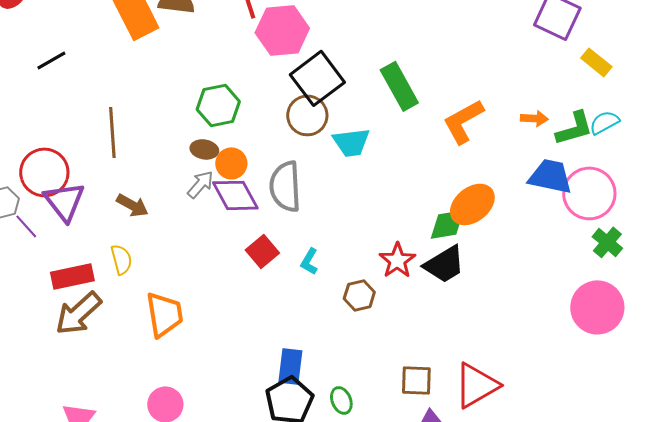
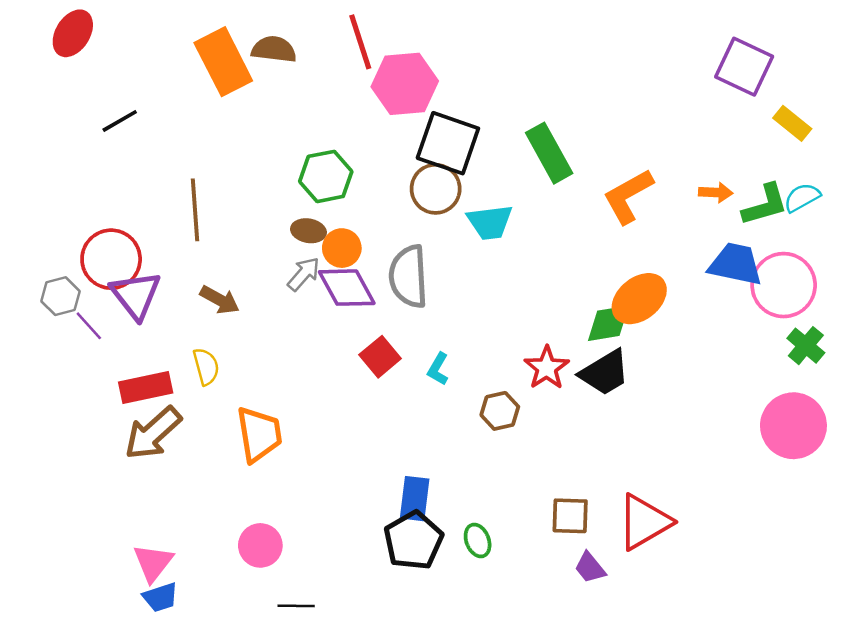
black square: (317, 78) -> (448, 143), turned -34

